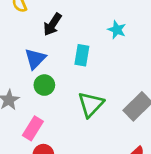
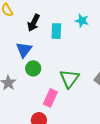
cyan rectangle: (82, 55) -> (56, 31), moved
pink rectangle: (33, 128) -> (50, 98), moved

